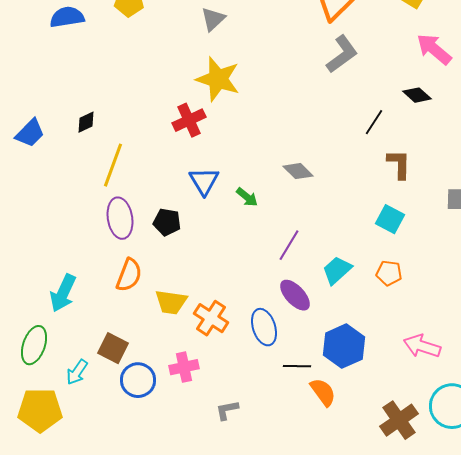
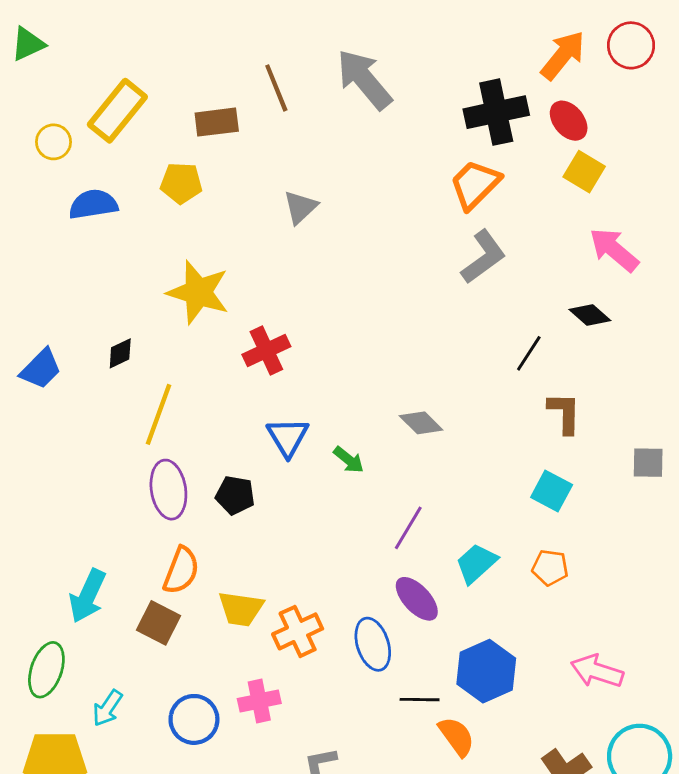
yellow star: (218, 79) -> (198, 292), moved
orange cross: (211, 318) -> (298, 631), turned 32
brown square: (113, 348) -> (159, 623), moved

